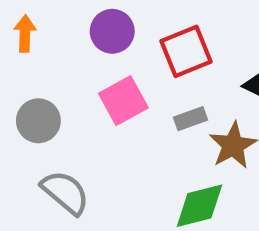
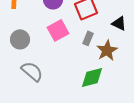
gray rectangle: (190, 119) -> (88, 38), turned -48

